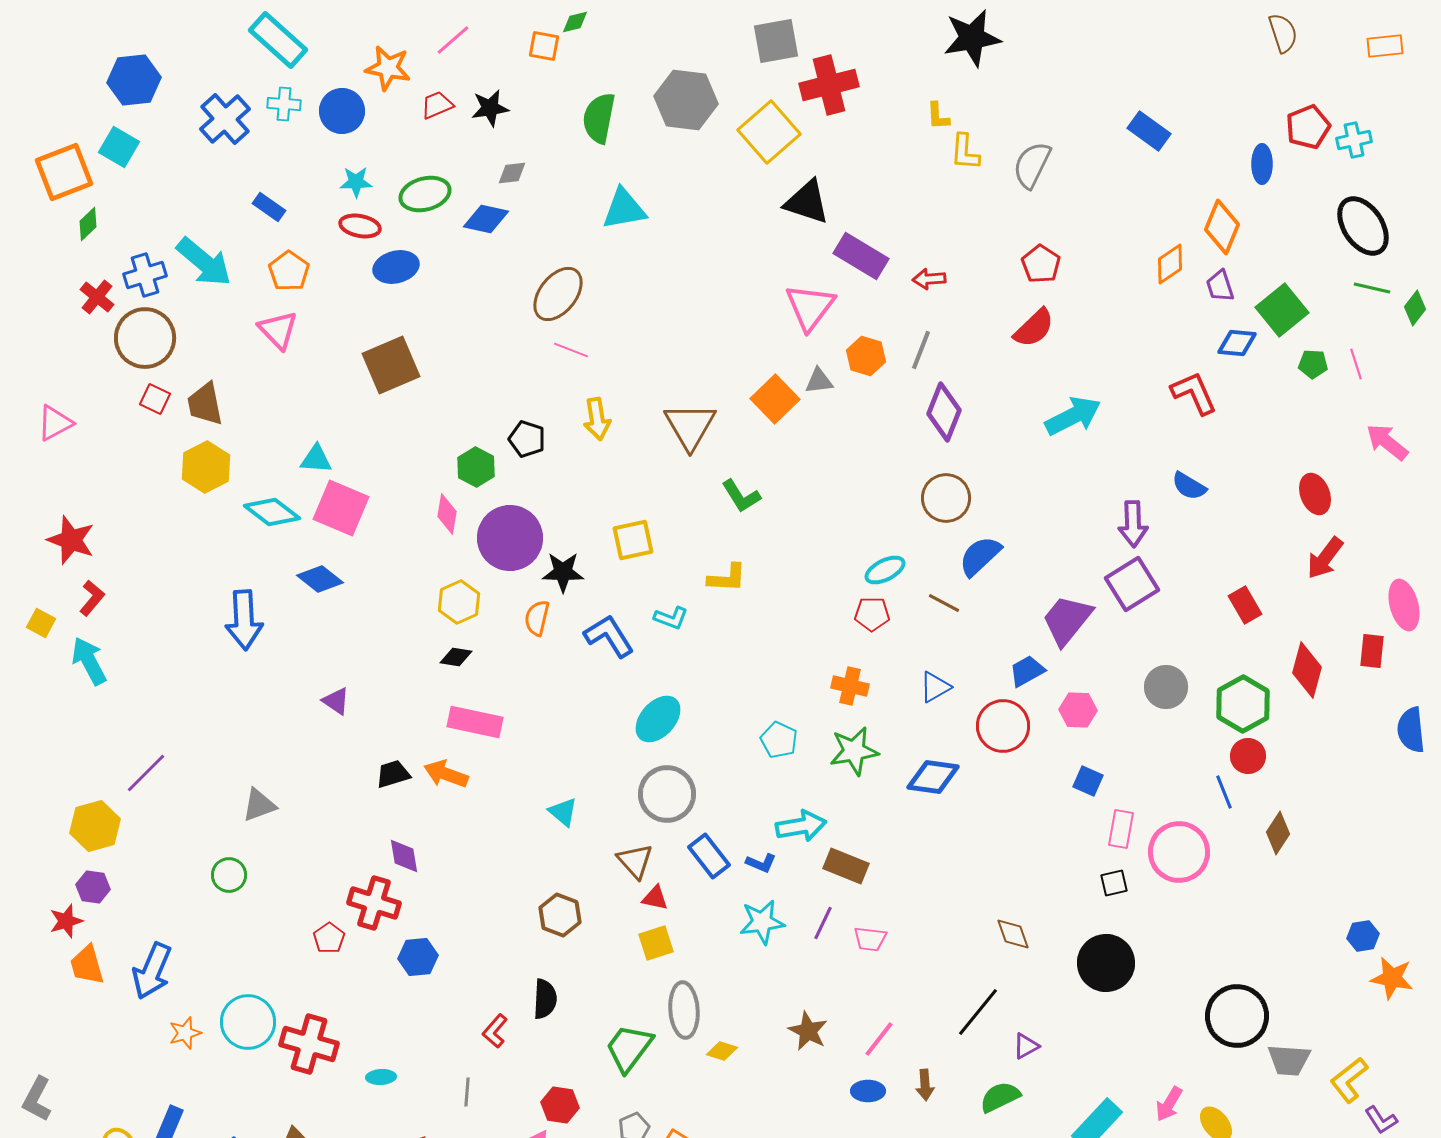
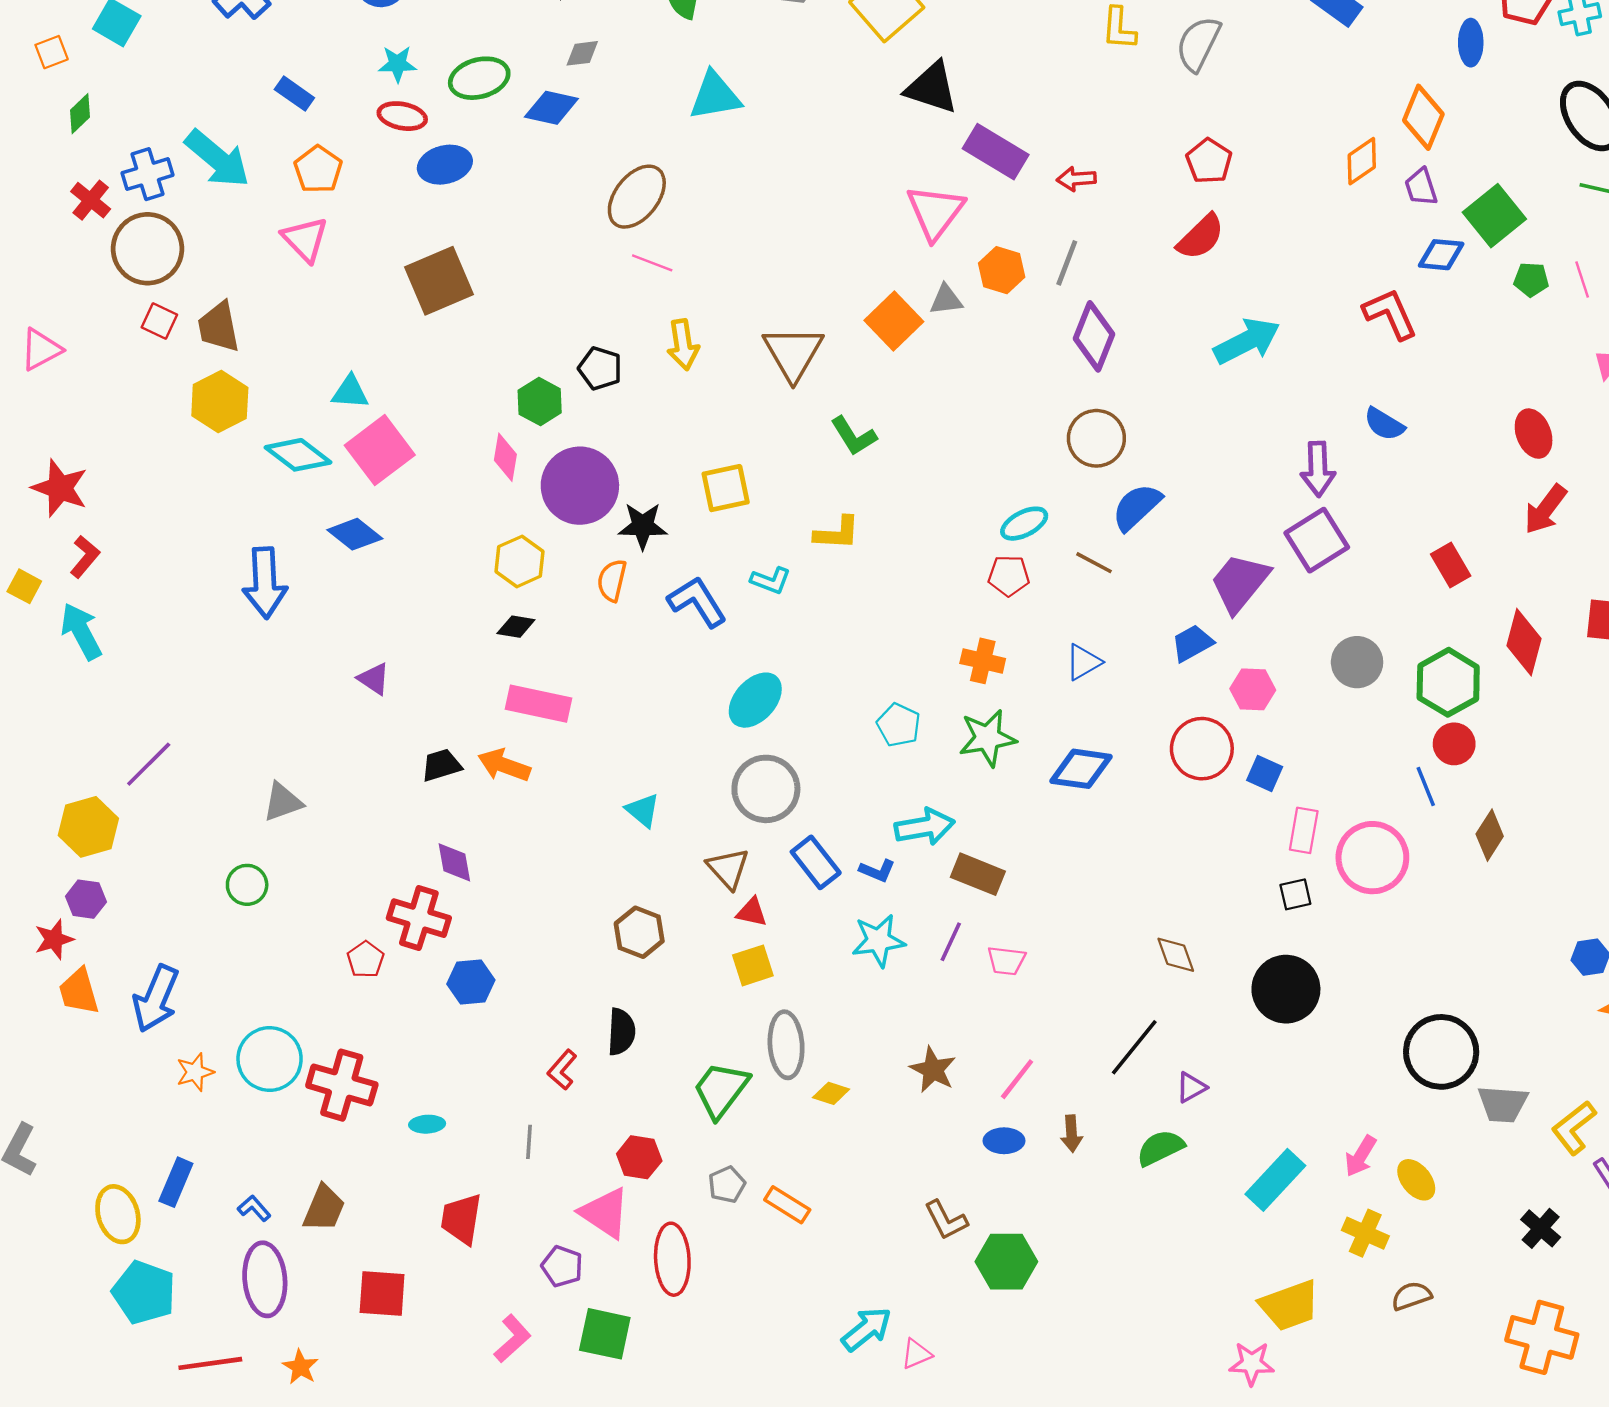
orange square: (64, 172) -> (52, 52), size x0.5
pink square: (341, 508) -> (380, 450), turned 30
red circle: (1003, 726) -> (1202, 749), moved

